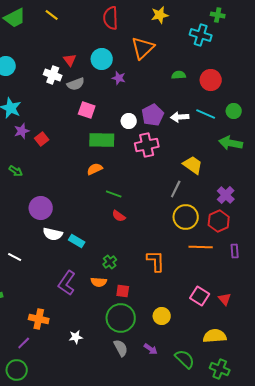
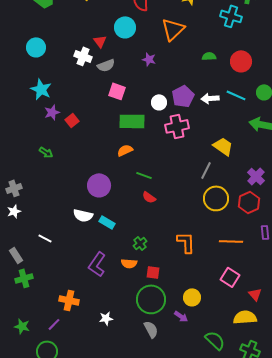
cyan circle: (102, 59) -> (125, 27), moved
purple circle: (41, 208) -> (99, 185), moved
orange line: (201, 247) -> (231, 241), moved
red triangle: (225, 299) -> (255, 294), moved
purple arrow: (151, 349) -> (181, 316), moved

